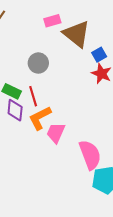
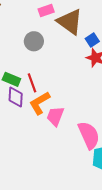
gray circle: (38, 63) -> (34, 41), moved

